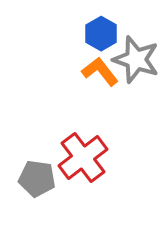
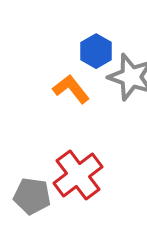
orange L-shape: (100, 72) -> (71, 89), moved

